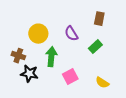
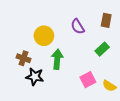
purple semicircle: (71, 34) -> (78, 27), moved
pink square: (70, 77) -> (88, 80), moved

